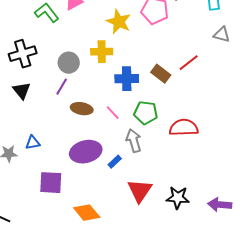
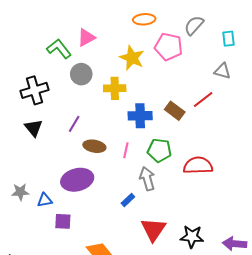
gray triangle: (222, 35) -> (222, 71), moved
gray circle: (69, 63) -> (81, 74), moved
pink line: (113, 113) -> (126, 150), turned 56
blue triangle: (33, 143) -> (45, 200), moved
purple ellipse: (86, 152) -> (77, 180), moved
purple square: (51, 183) -> (63, 221), size x0.7

